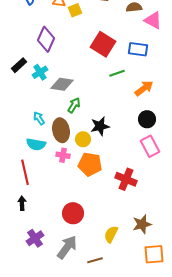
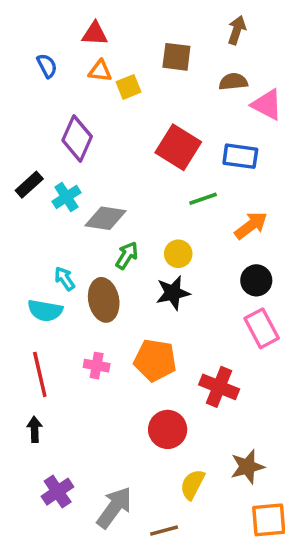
yellow circle: (83, 139) -> (178, 254), moved
cyan semicircle: (36, 144) -> (45, 311), moved
pink cross: (63, 155) -> (97, 366), moved
red circle: (73, 213) -> (168, 429), moved

